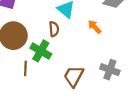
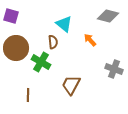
brown line: (25, 69) -> (28, 95), moved
gray cross: (110, 70) -> (114, 69), moved

